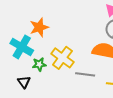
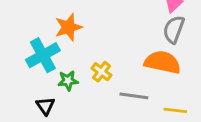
cyan cross: (22, 47) -> (43, 55), turned 30
yellow cross: (62, 58) -> (101, 72), size x0.6

